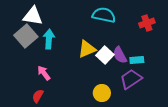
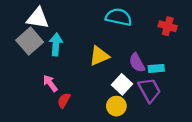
red cross: (147, 23) -> (168, 26), turned 35
white square: (105, 55) -> (122, 84), moved
purple trapezoid: (131, 79) -> (149, 90), turned 95
red semicircle: (38, 96) -> (64, 100), moved

